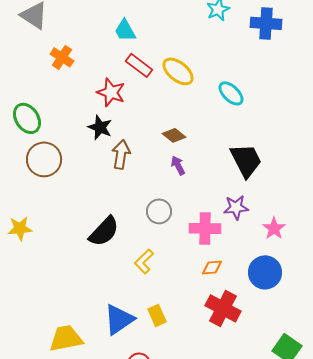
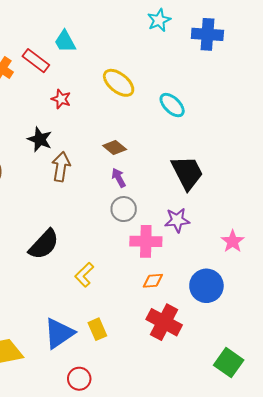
red rectangle: (139, 65) -> (36, 61), moved
red star: (111, 92) -> (61, 99), moved, size x0.7
gray circle: (159, 211) -> (124, 209), moved
pink star: (274, 228) -> (233, 241), moved

